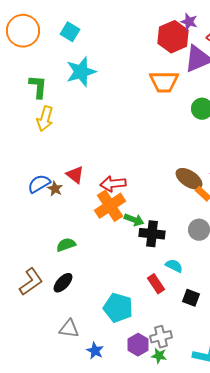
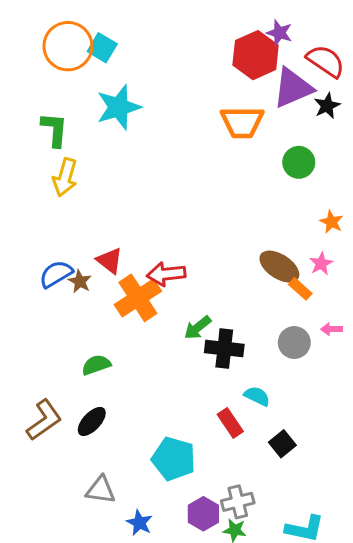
orange circle: (23, 31) -> (68, 46), moved
orange cross: (110, 206) -> (138, 298), moved
green arrow: (134, 220) -> (197, 328), turned 120
black square: (191, 298) -> (282, 444), turned 30

